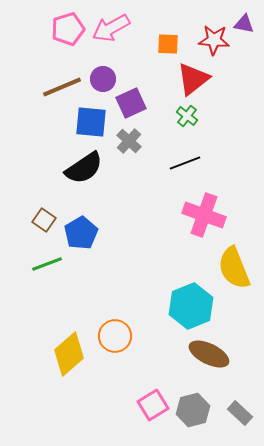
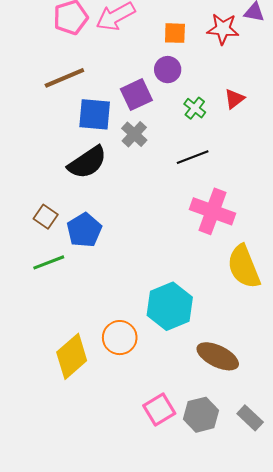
purple circle: (103, 79) -> (168, 70), moved
red triangle: (193, 79) -> (234, 99), moved, size x0.6
cyan hexagon: (191, 306) -> (170, 306), moved

